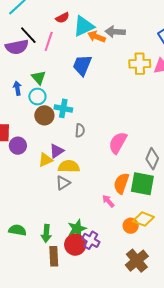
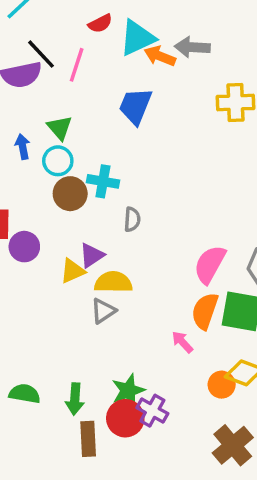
pink semicircle: (118, 143) -> (210, 264), moved

